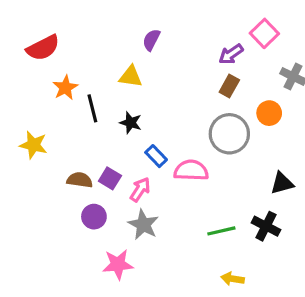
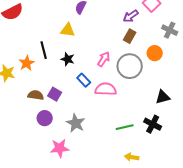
orange star: (65, 88) -> (27, 63), moved
pink arrow: (140, 190) -> (104, 59), moved

